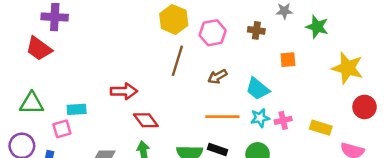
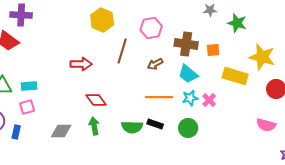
yellow hexagon: (174, 19) -> (102, 20), moved
brown cross: (256, 30) -> (186, 44), moved, size x1.6
red arrow: (124, 91) -> (81, 64), moved
cyan rectangle: (77, 109) -> (29, 86), moved
pink cross: (283, 120) -> (209, 100), turned -32
yellow rectangle: (321, 128) -> (235, 76), moved, size x1.4

